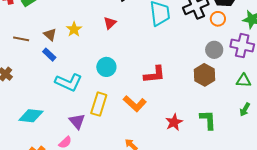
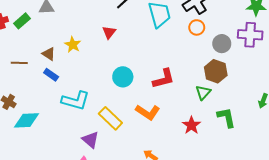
orange circle: (218, 19) -> (197, 27), moved
cyan circle: (106, 67) -> (123, 77), moved
green triangle: (244, 81) -> (203, 92), moved, turned -42
yellow rectangle: (99, 104) -> (110, 118), turned -55
cyan diamond: (31, 116) -> (27, 120), moved

